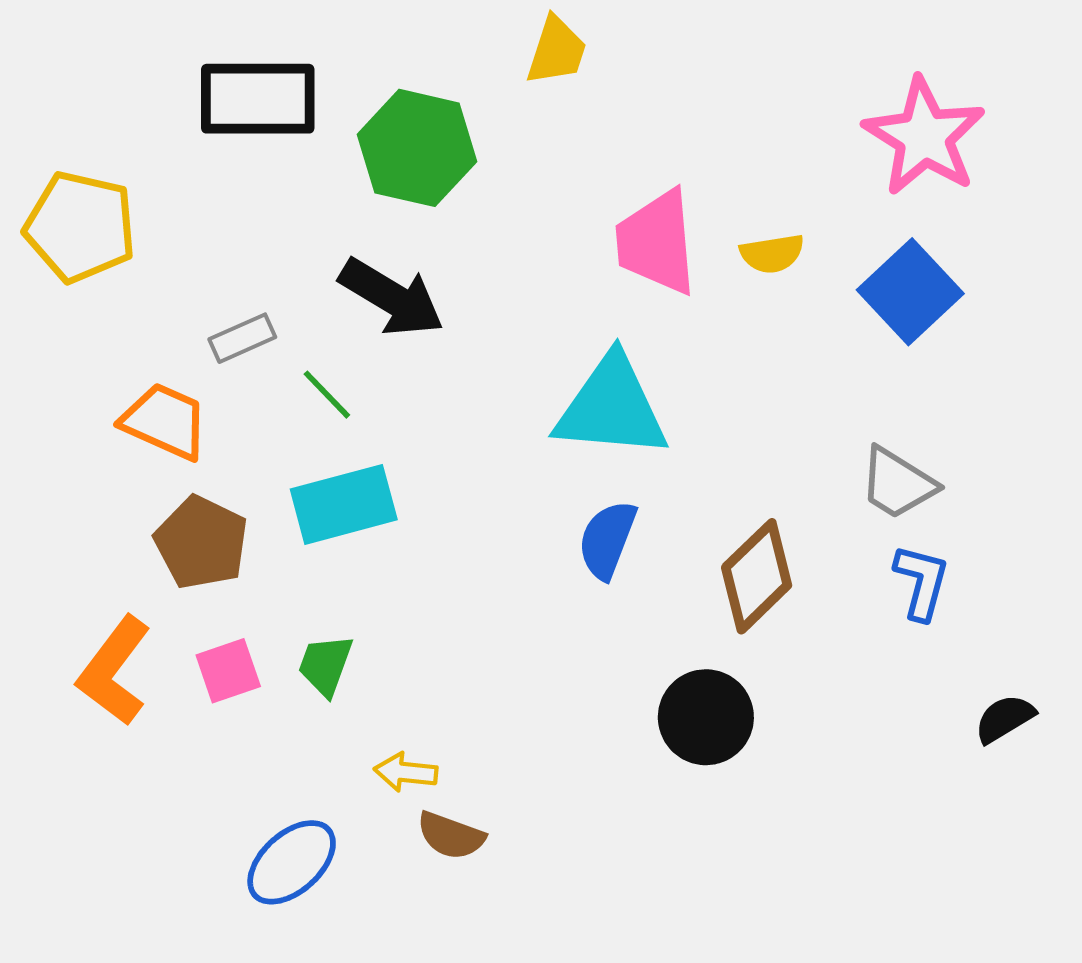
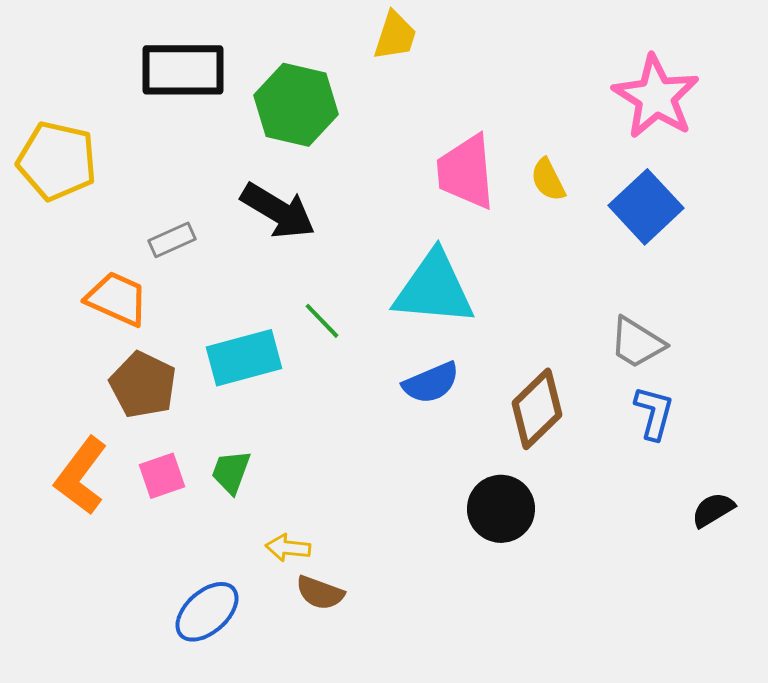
yellow semicircle: (772, 254) -> (548, 180), turned 72
green line: (327, 395) -> (322, 321), moved
blue semicircle: (607, 540) -> (431, 383), turned -134

